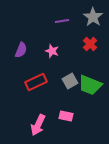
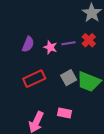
purple line: (62, 21) -> (69, 43), moved
purple semicircle: (21, 50) -> (28, 44), moved

